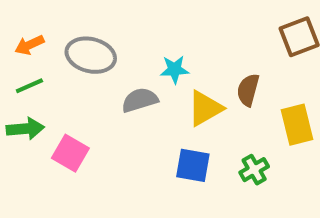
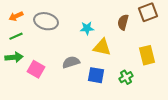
brown semicircle: (248, 90) -> (123, 22), moved
gray semicircle: (140, 100) -> (71, 62), moved
yellow triangle: (205, 108) -> (102, 47), turned 42

